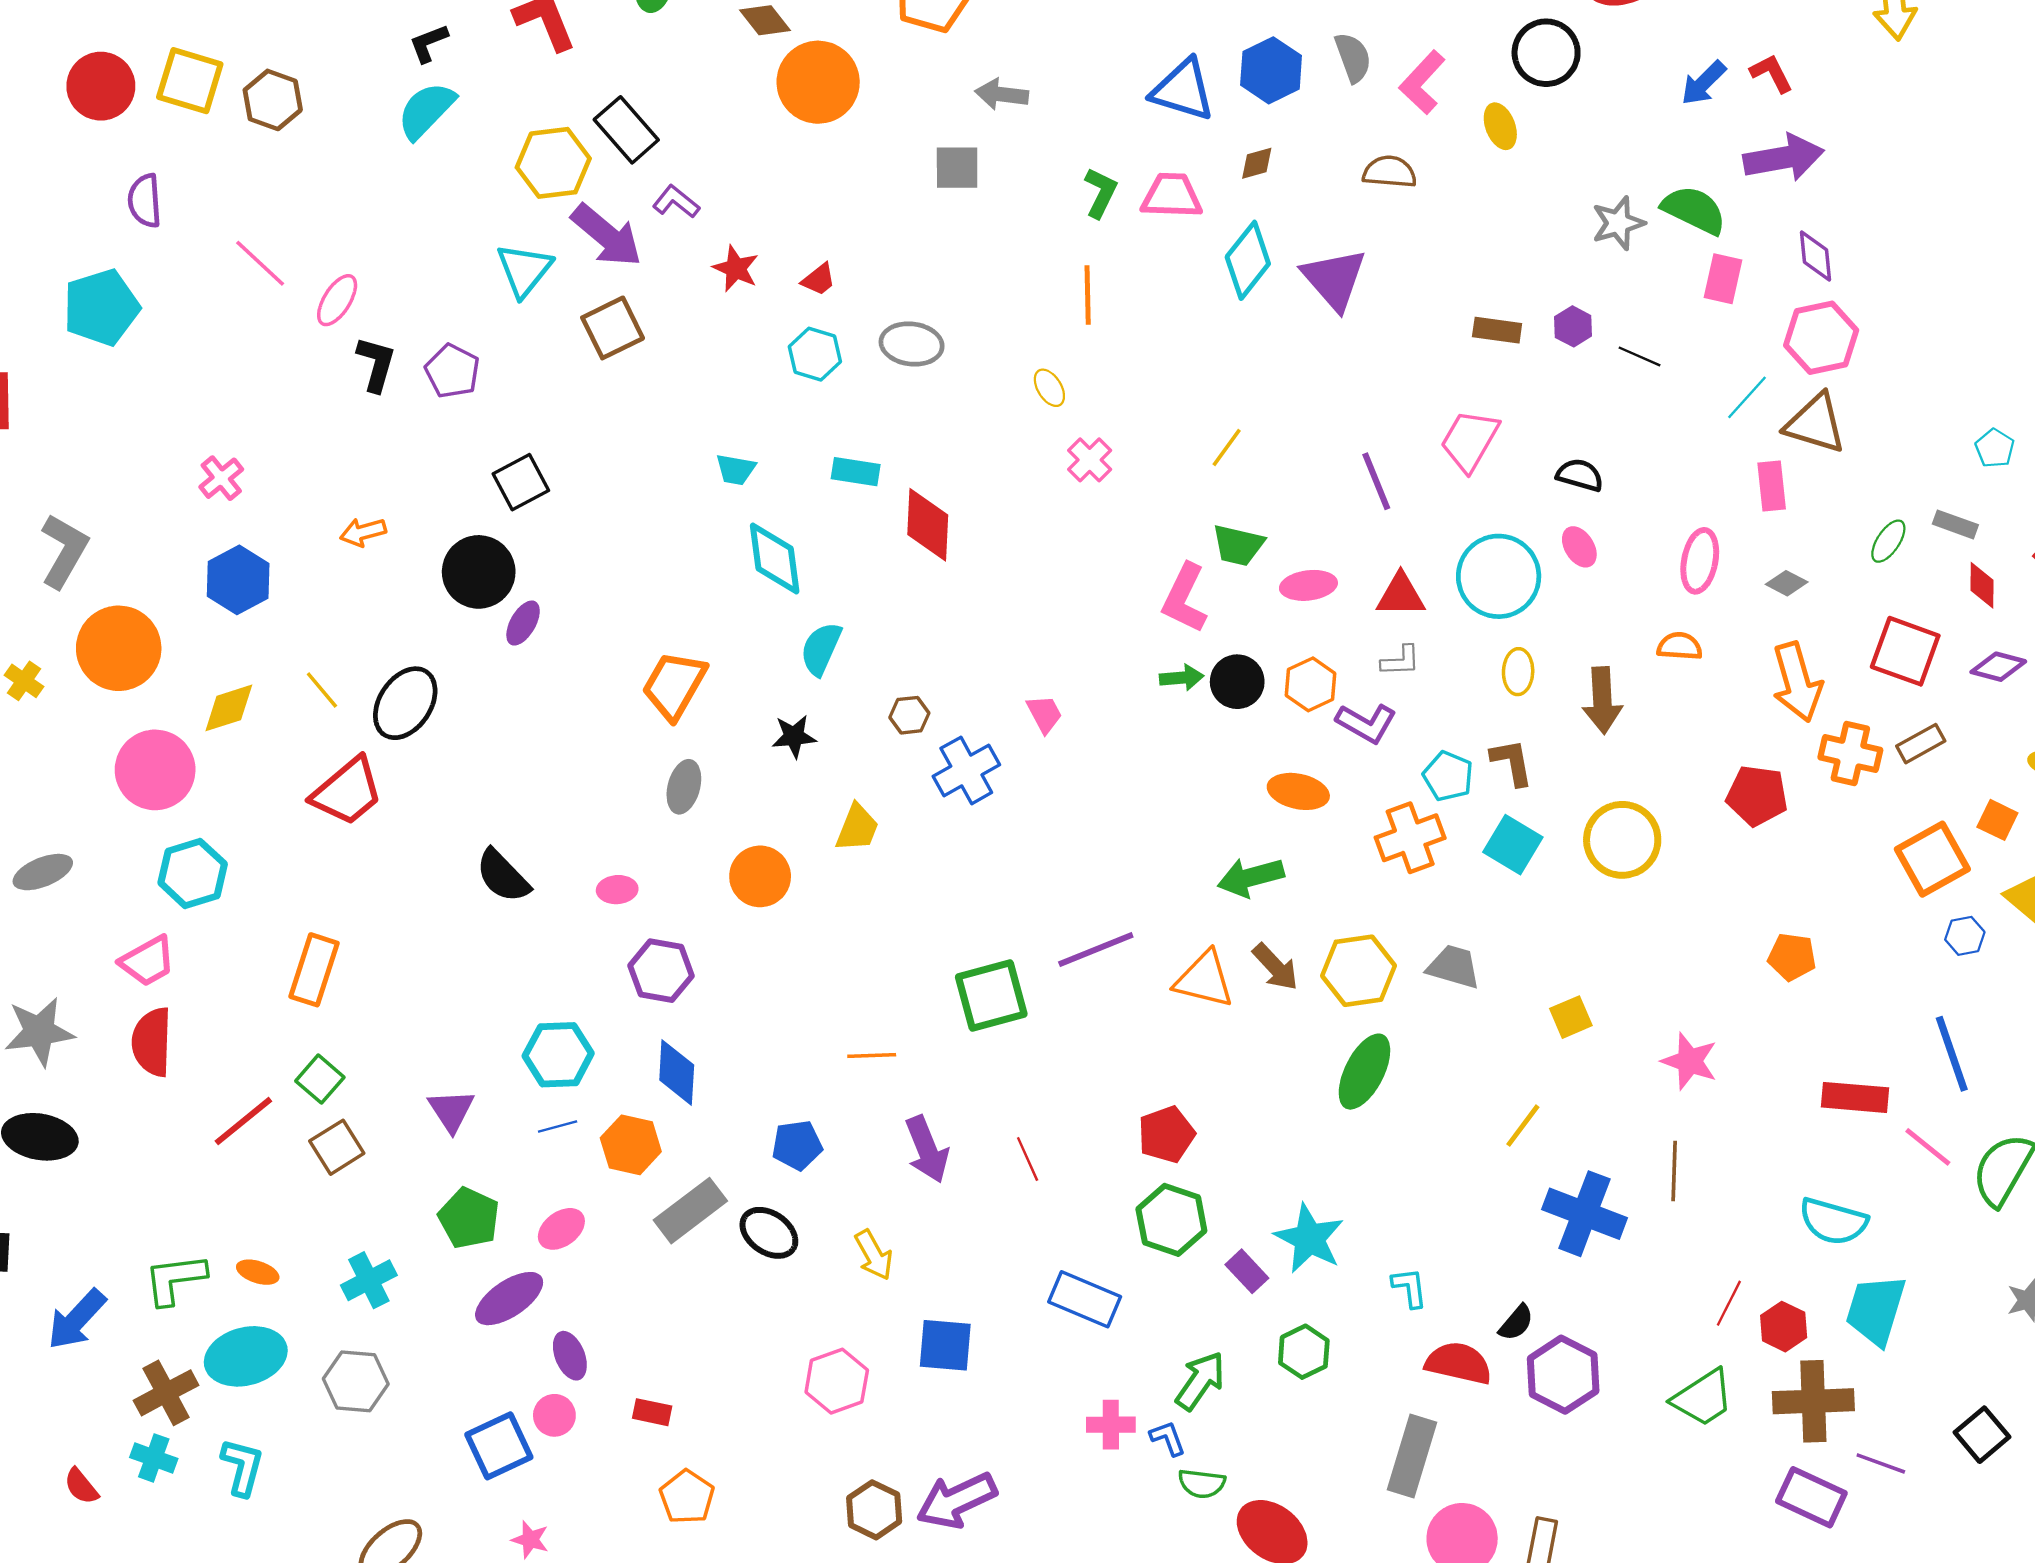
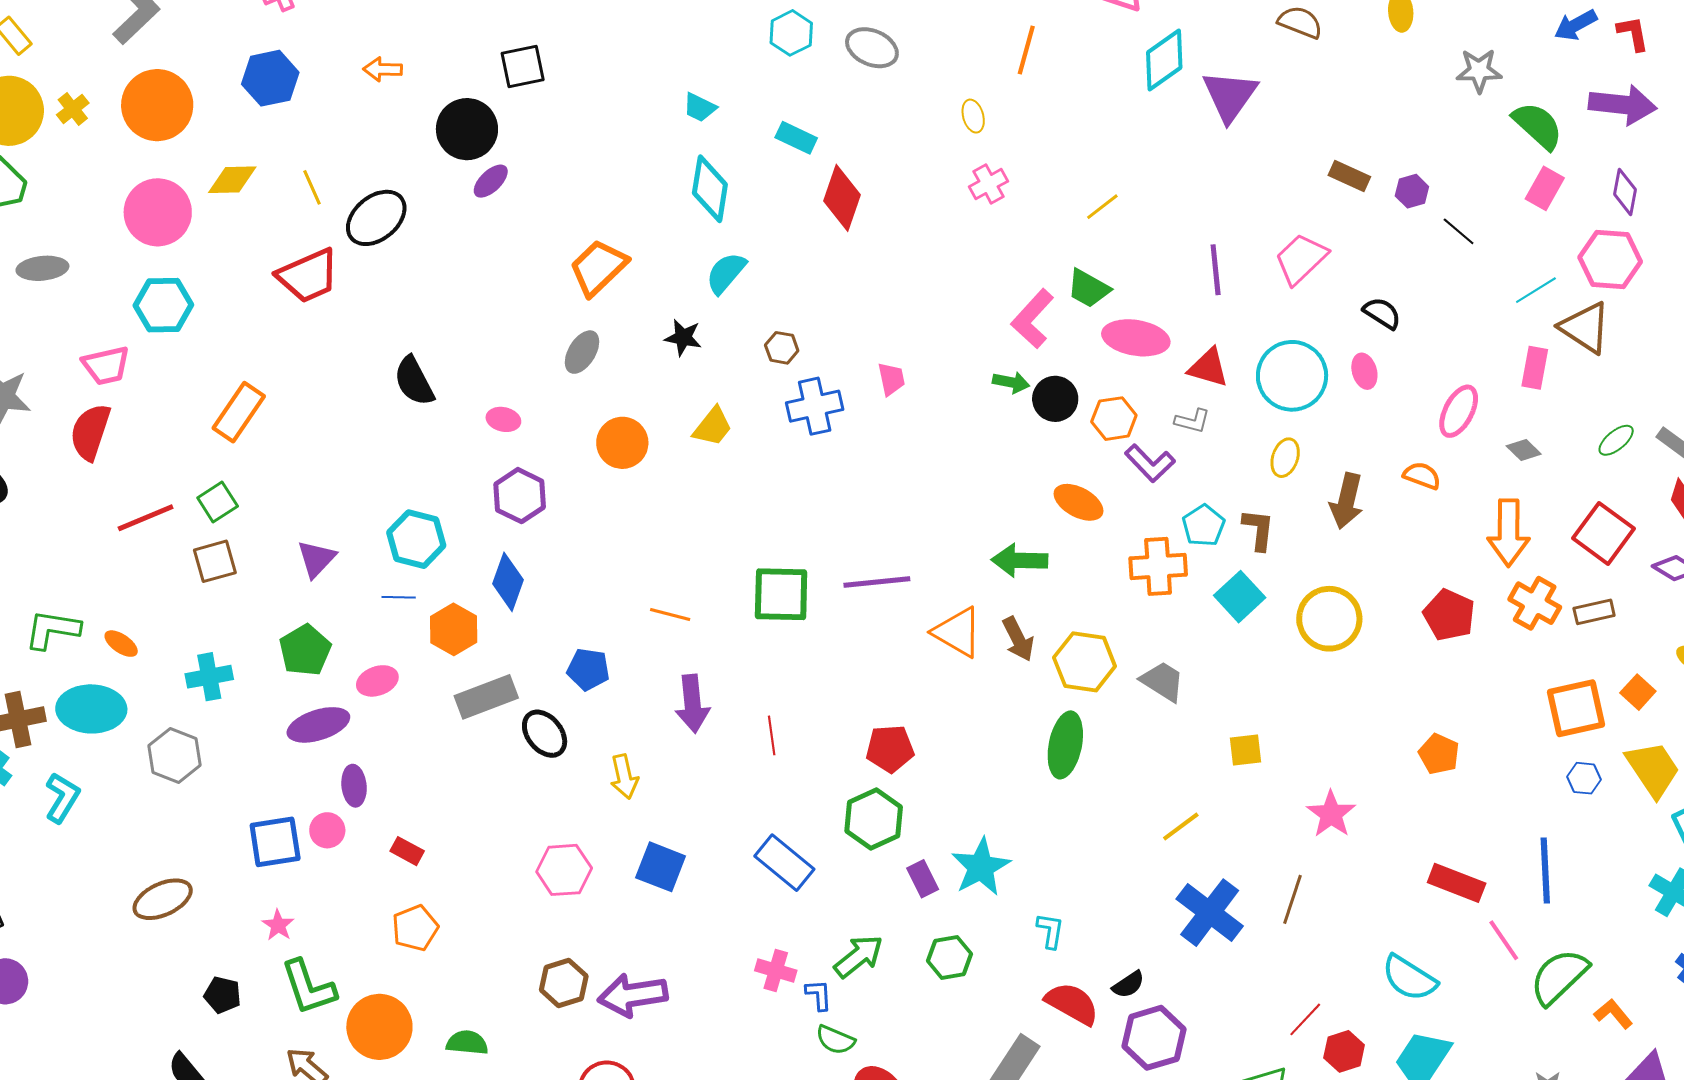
gray star: (1618, 223) -> (1479, 71), moved
pink ellipse: (1308, 585) -> (1136, 338), size x1.4
green ellipse: (1364, 1072) -> (1065, 745), turned -32

